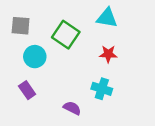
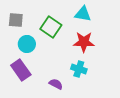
red star: (108, 54) -> (84, 42), size x1.5
purple rectangle: (27, 90) -> (21, 70), size x1.5

